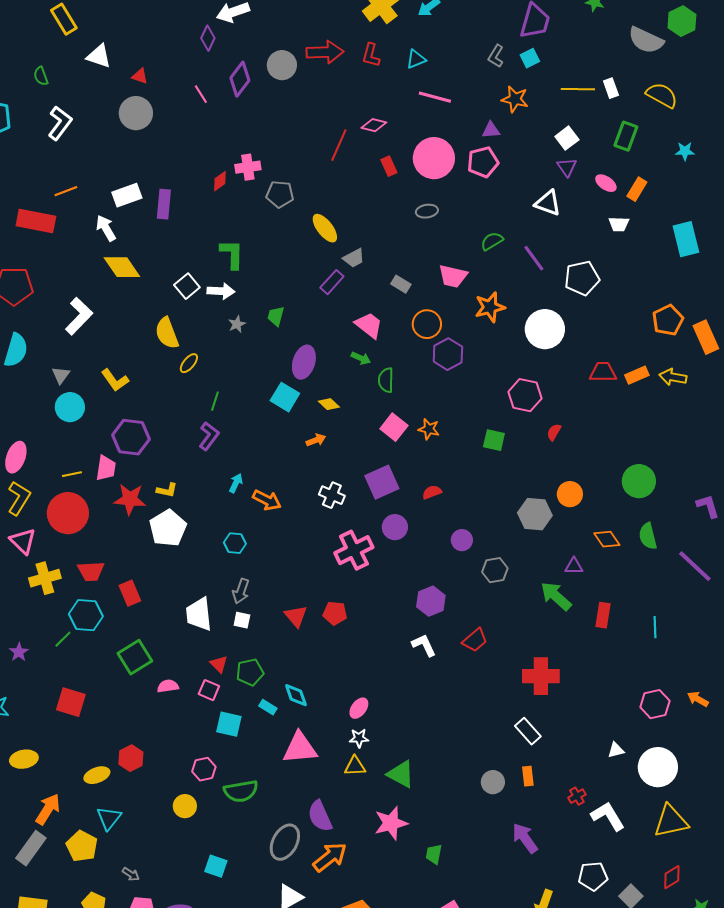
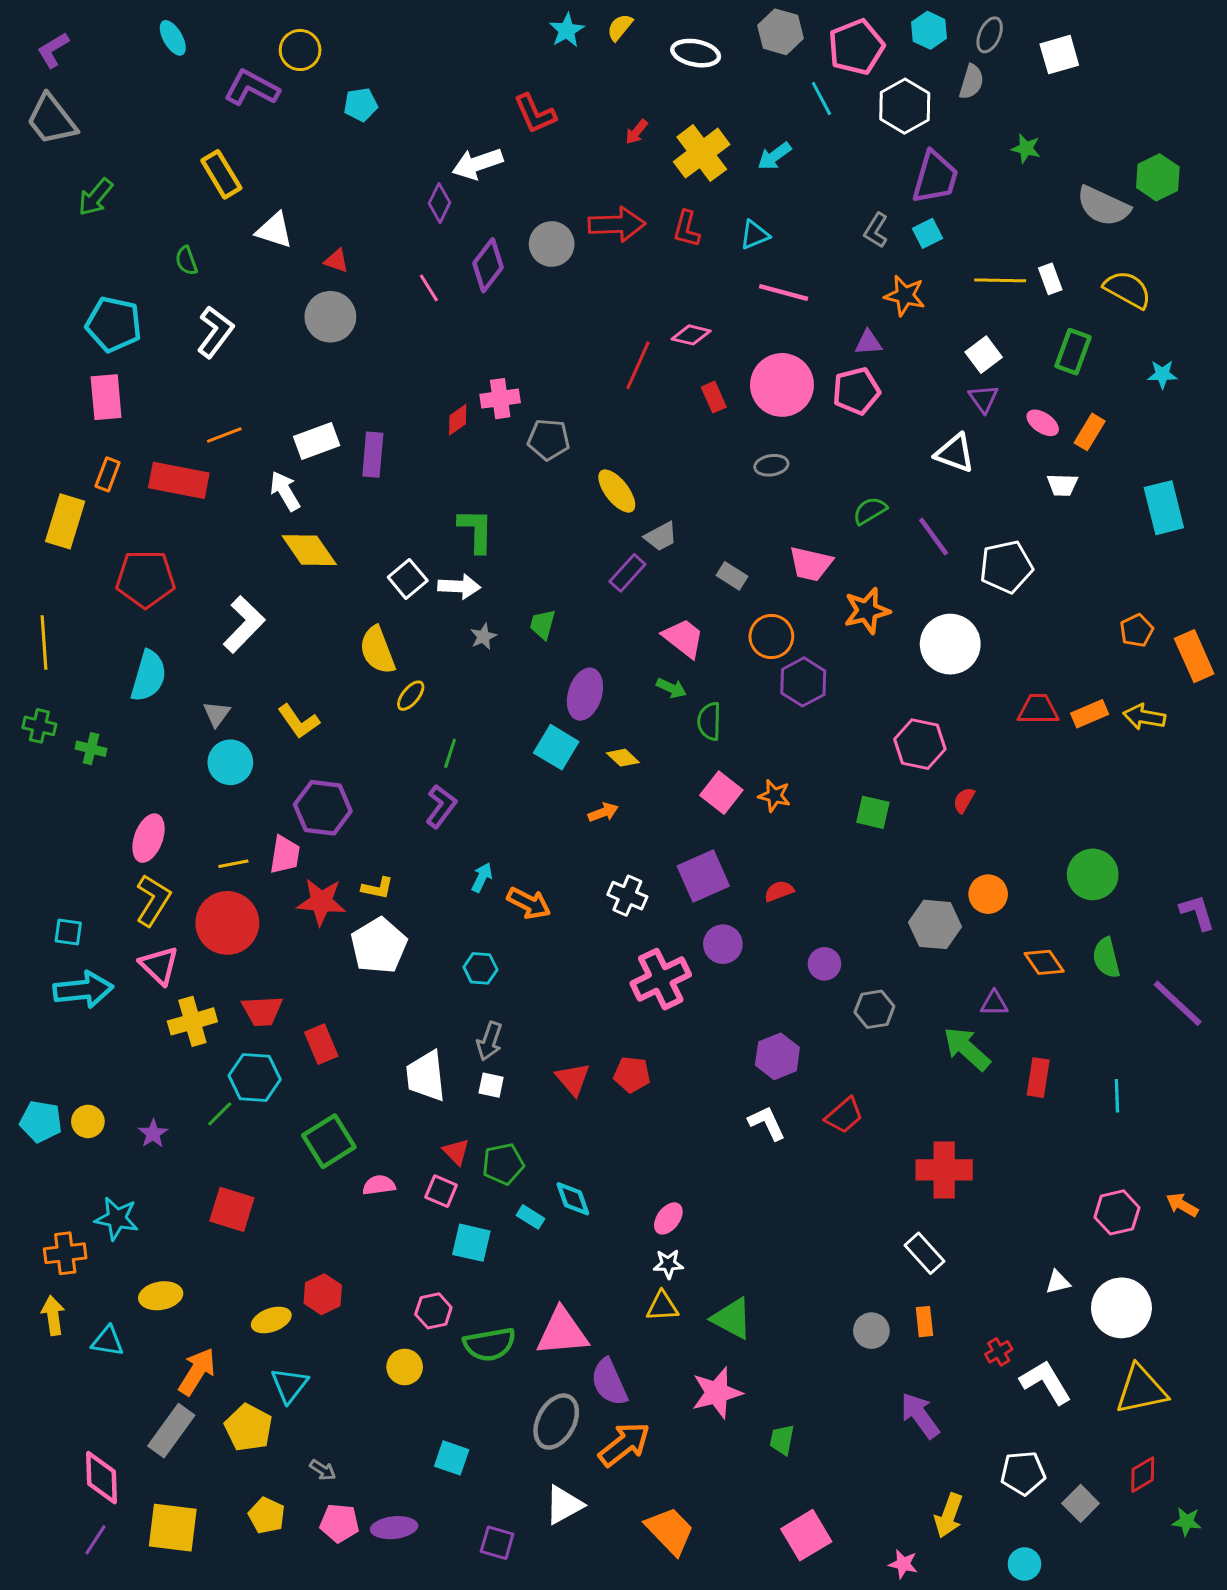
orange pentagon: (668, 320) -> (1137, 630), size x0.7
pink triangle: (300, 748) -> (562, 1332), moved

